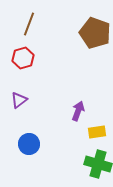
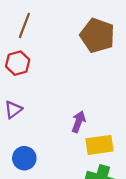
yellow rectangle: (97, 132) -> (100, 145), size x1.4

